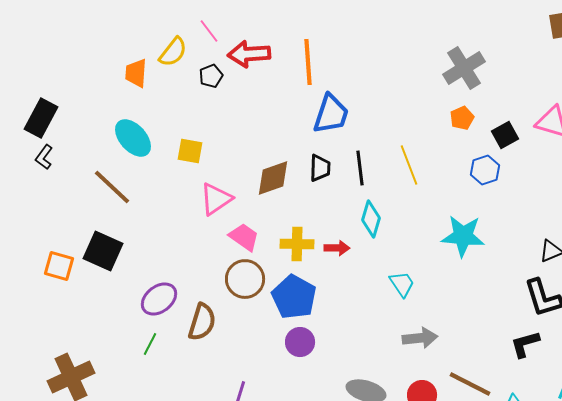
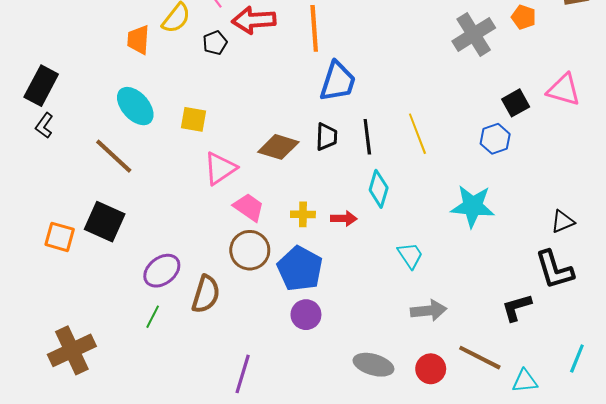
orange pentagon: (462, 118) -> (524, 17), moved, turned -30
brown diamond: (273, 178) -> (278, 147), turned 36
yellow cross: (297, 244) -> (303, 214), size x0.7
black L-shape: (525, 344) -> (517, 307), moved

